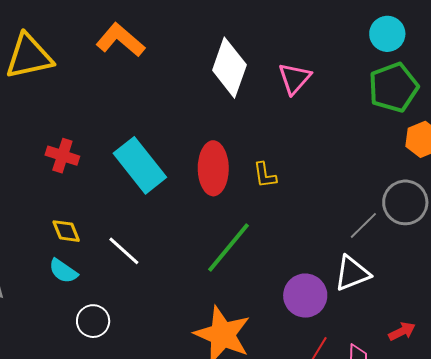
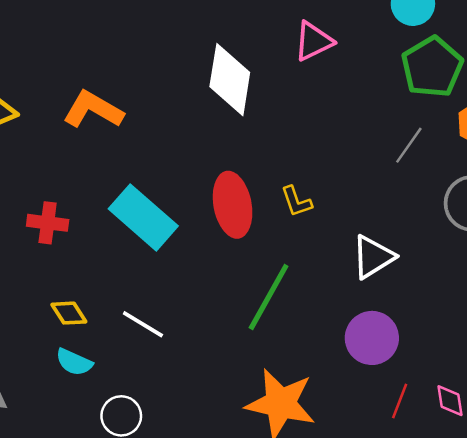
orange L-shape: (120, 40) -> (93, 110), moved
pink triangle: (295, 78) -> (313, 41), moved, turned 33
gray line: (363, 225) -> (409, 145), moved
white triangle: (352, 273) -> (373, 257), moved

